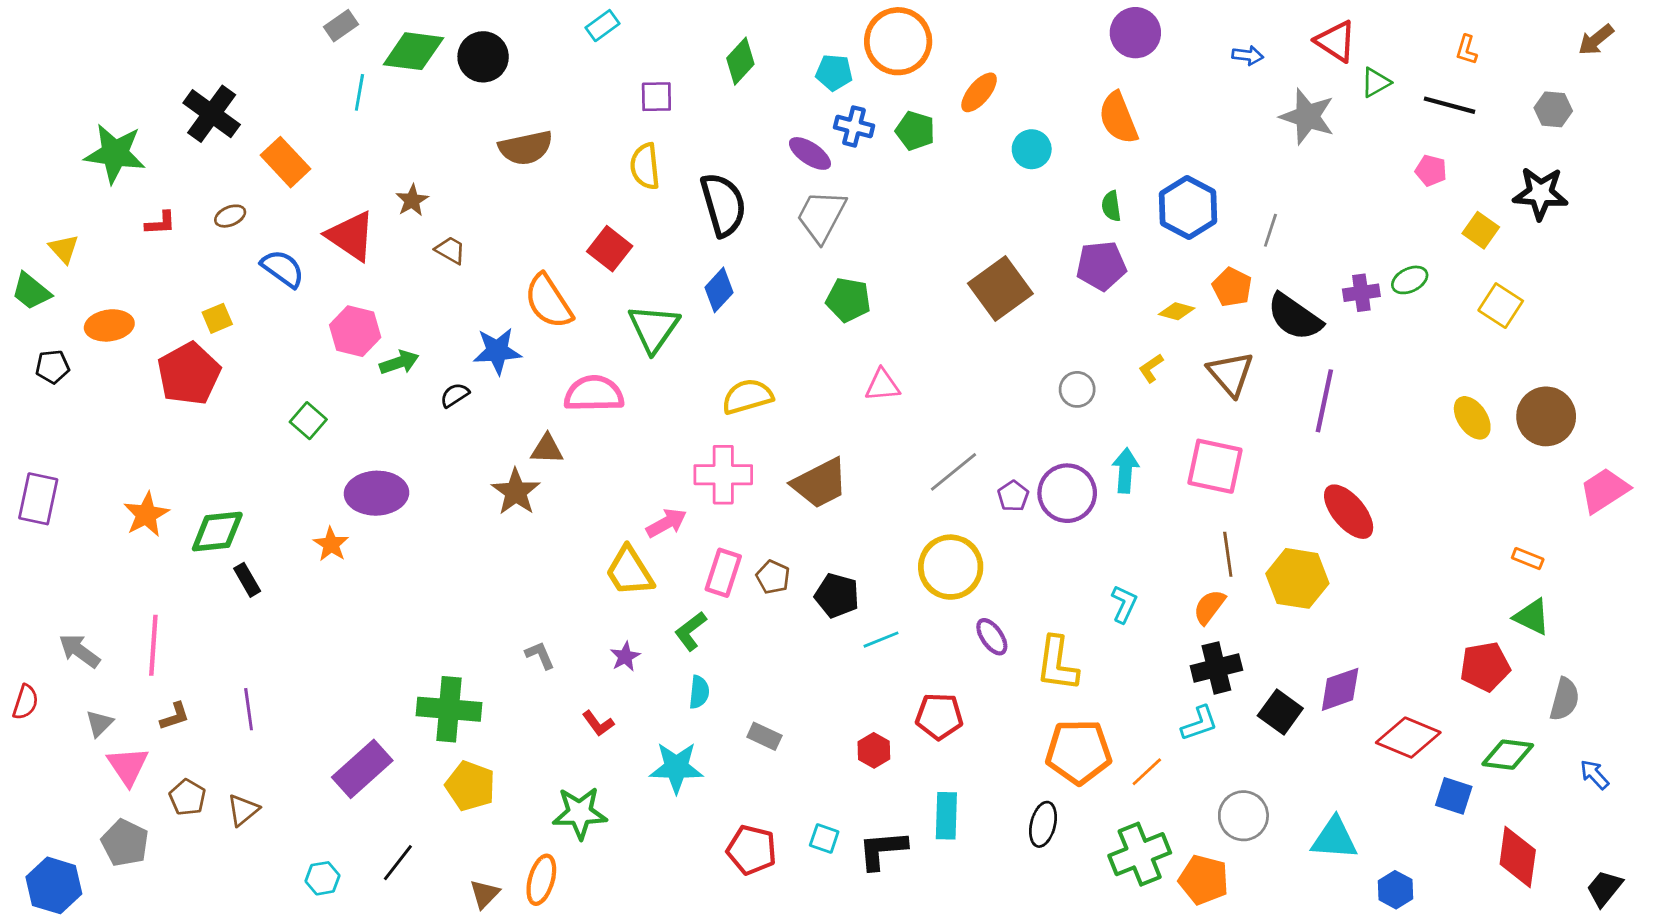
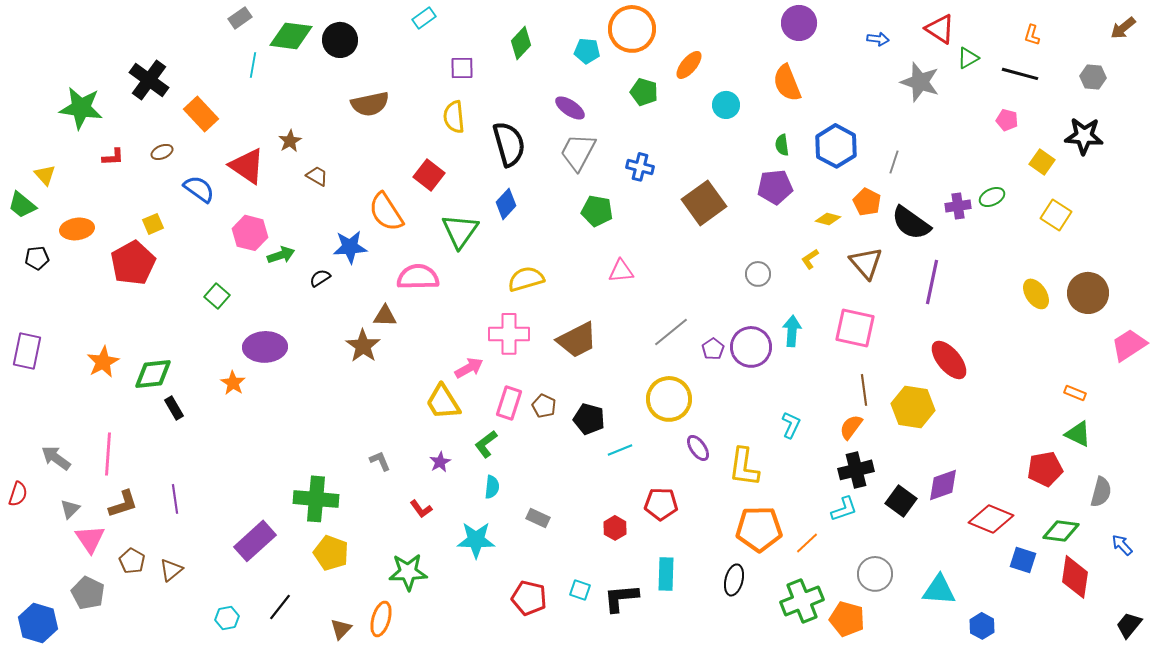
blue cross: (854, 126) -> (640, 167), moved
brown L-shape: (175, 716) -> (123, 504), size x1.4
red diamond: (1518, 857) -> (1075, 577), moved

